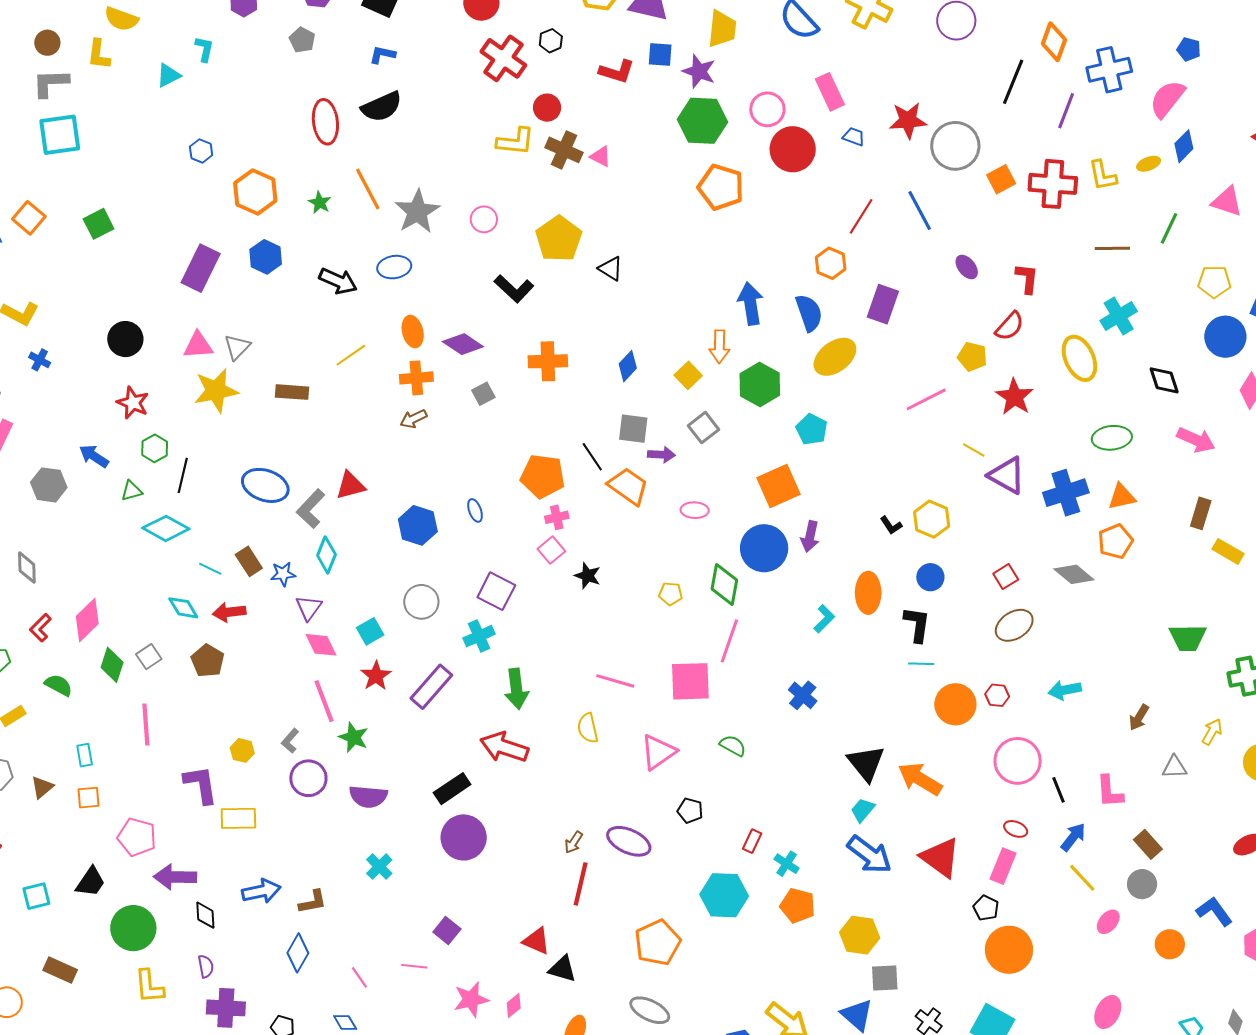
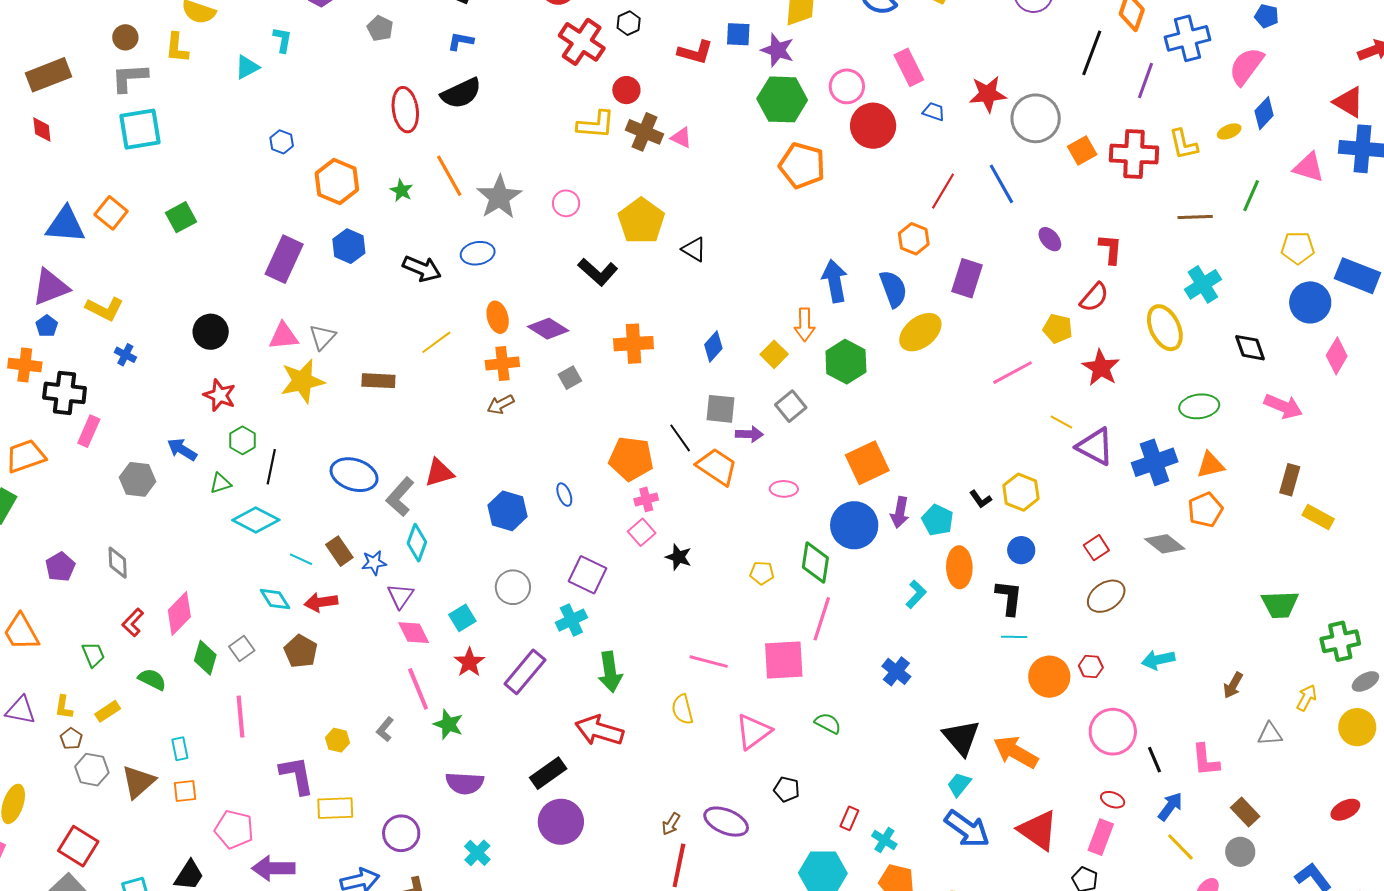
cyan pentagon: (812, 429) -> (938, 520), moved
purple circle: (308, 778) -> (401, 833), moved
brown triangle: (42, 787) -> (138, 782), size x1.5

